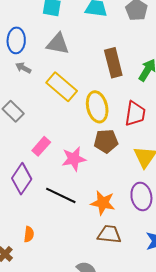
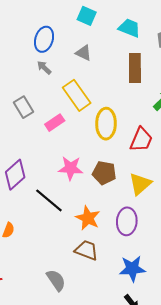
gray triangle: (58, 44) -> (84, 53), size x0.7
brown rectangle: (113, 63) -> (135, 68), moved
brown pentagon: (106, 141) -> (104, 173), moved
pink rectangle: (41, 146) -> (55, 123), moved

